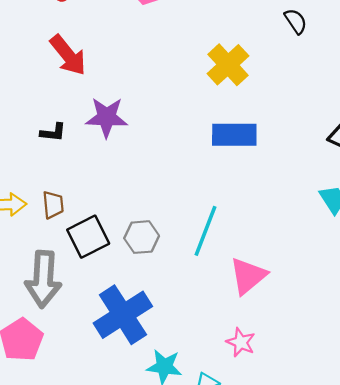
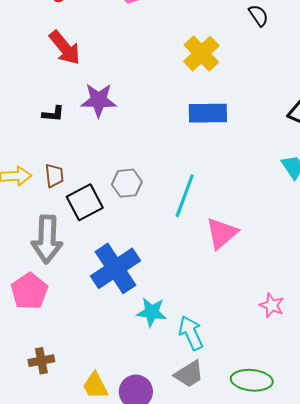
gray hexagon: (142, 237) -> (127, 183), moved
pink star: (241, 342) -> (272, 305), moved

